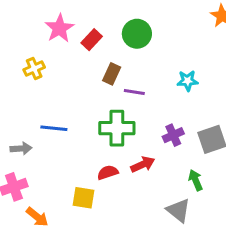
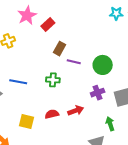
green circle: (137, 34) -> (103, 65), moved
cyan star: (188, 81) -> (116, 13), moved
green cross: (117, 128) -> (53, 80), moved, size x0.6
yellow square: (84, 198) -> (27, 121), moved

